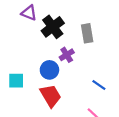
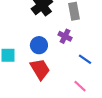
purple cross: (67, 55) -> (65, 36), moved, turned -32

